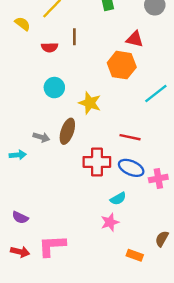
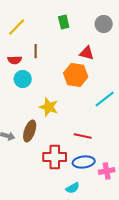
cyan circle: (54, 88) -> (23, 79), moved
blue ellipse: (131, 168) -> (84, 162), turned -30

